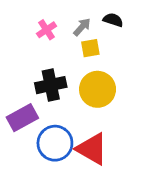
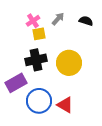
black semicircle: (113, 20) -> (86, 21), moved
yellow square: (90, 48) -> (39, 34), moved
red triangle: (92, 149) -> (65, 105), size x0.7

